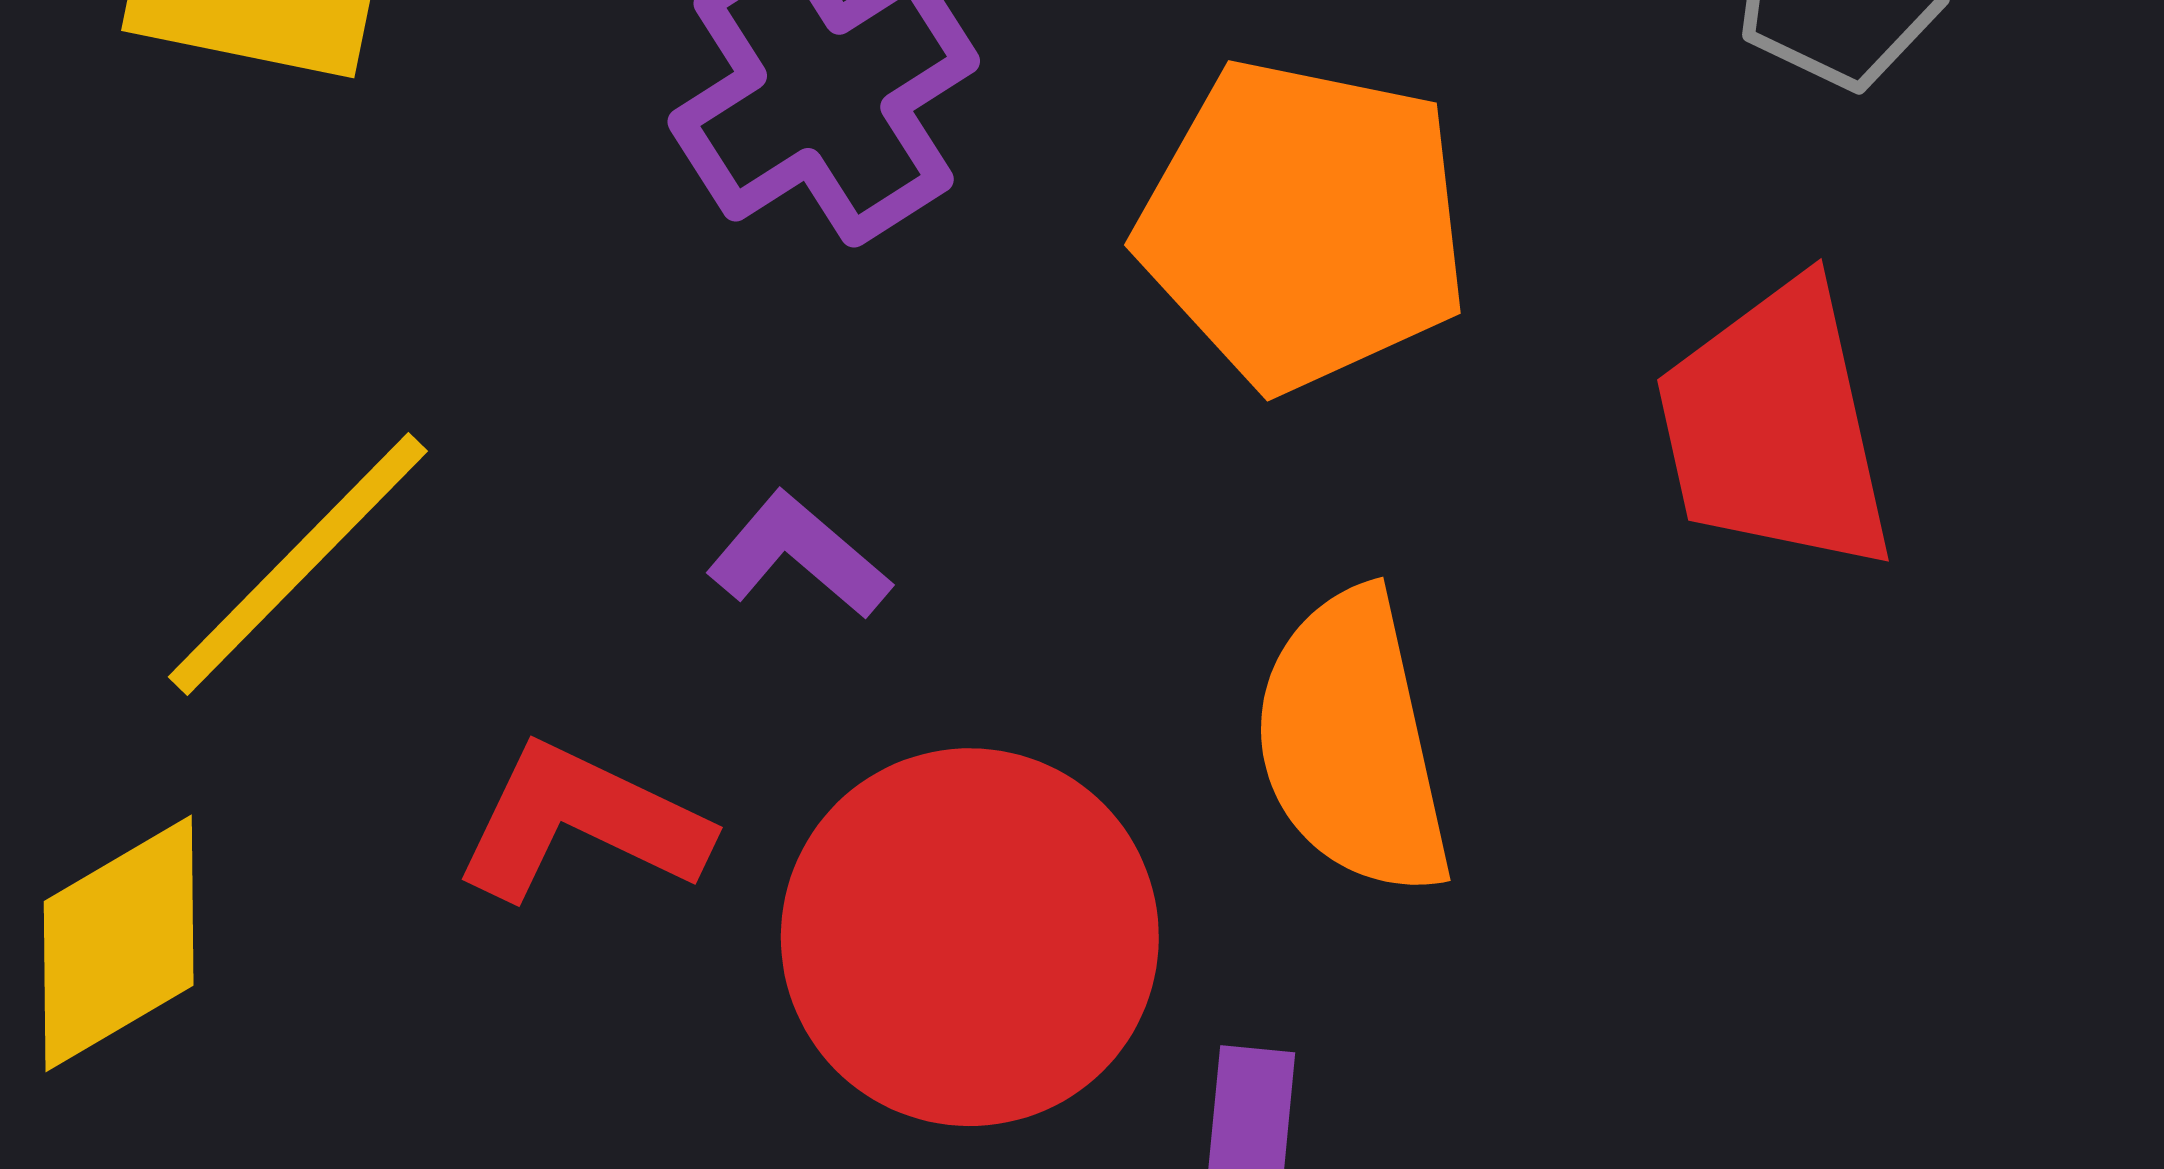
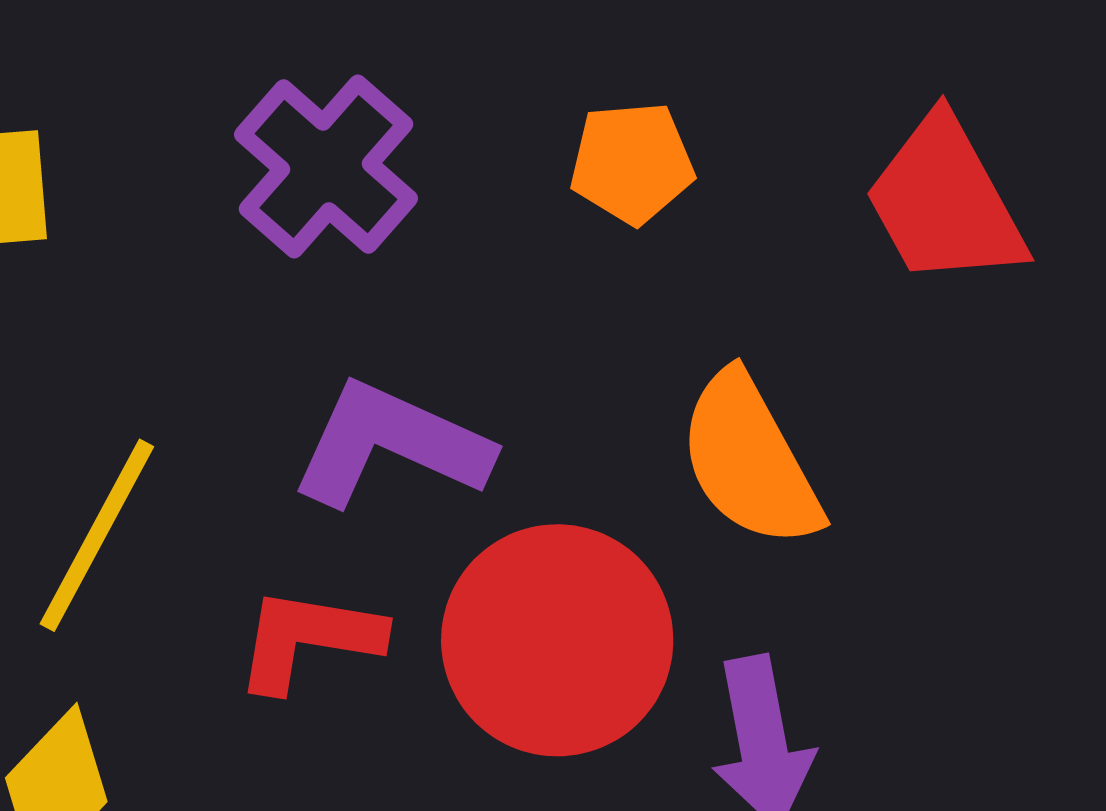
orange pentagon: (1303, 225) -> (632, 163), size x0.6
purple L-shape: (799, 556) -> (391, 444), size x1.8

